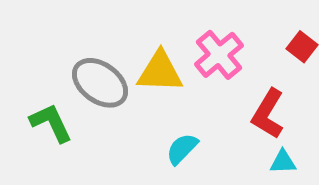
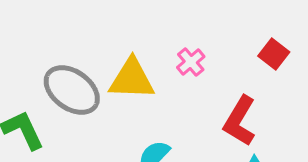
pink cross: (219, 55) -> (191, 62), size x0.6

